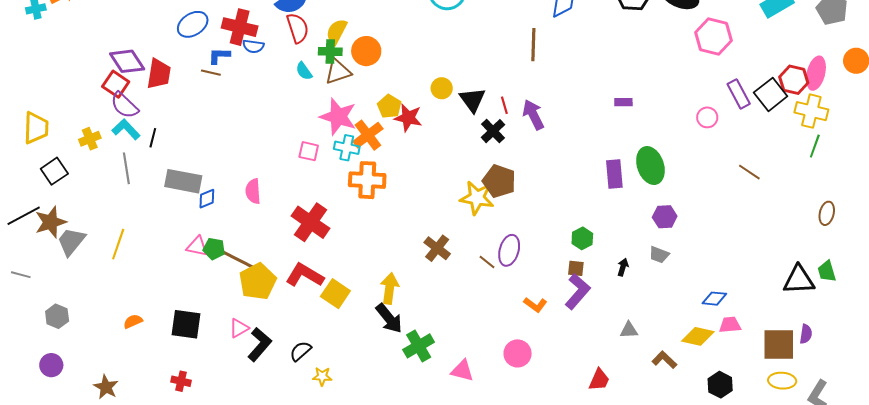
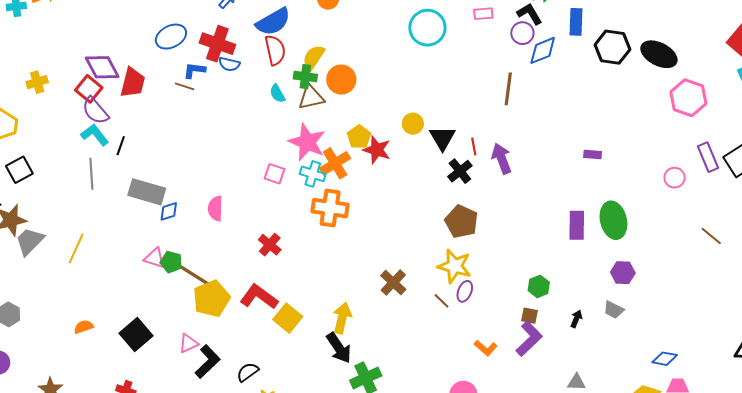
yellow cross: (90, 139) -> (37, 82), moved
yellow star: (477, 198) -> (454, 266), moved
red cross: (311, 222) -> (270, 245), size x0.6
purple ellipse: (509, 250) -> (465, 291), size x0.7
black square: (186, 324) -> (136, 335), turned 36

